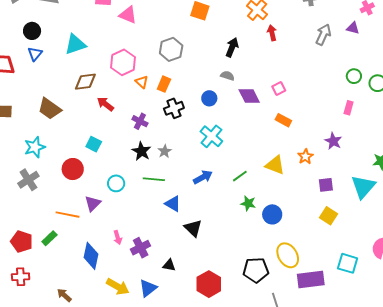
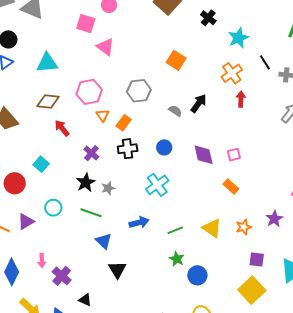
gray semicircle: (227, 76) -> (175, 111), moved
yellow square: (329, 216) -> (252, 290), size x1.5
purple cross: (141, 248) -> (62, 276), turned -36

